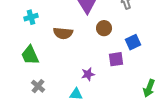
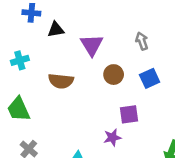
blue square: (133, 42) -> (150, 78), moved
purple star: (88, 74) -> (112, 137), moved

